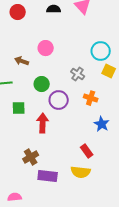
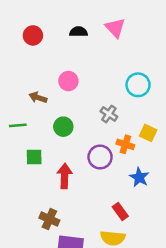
yellow square: (109, 71) -> (148, 133), moved
purple circle: (59, 100) -> (100, 157), moved
brown cross: (31, 157) -> (49, 219), turned -35

